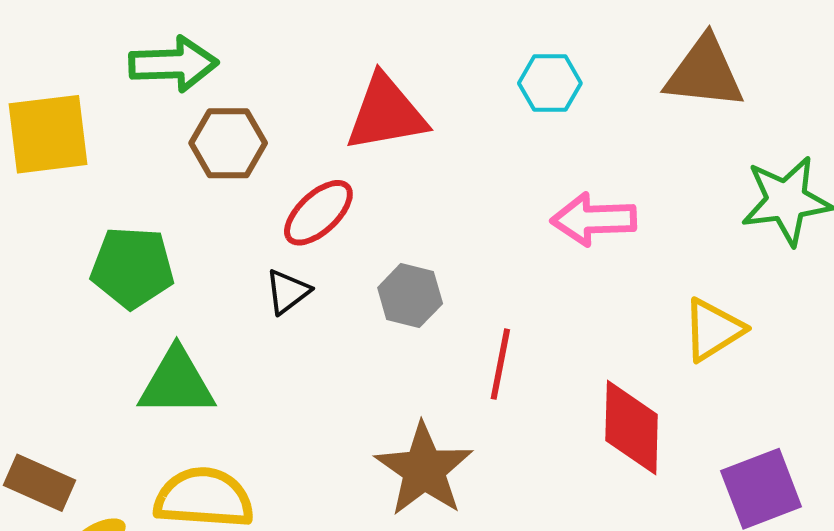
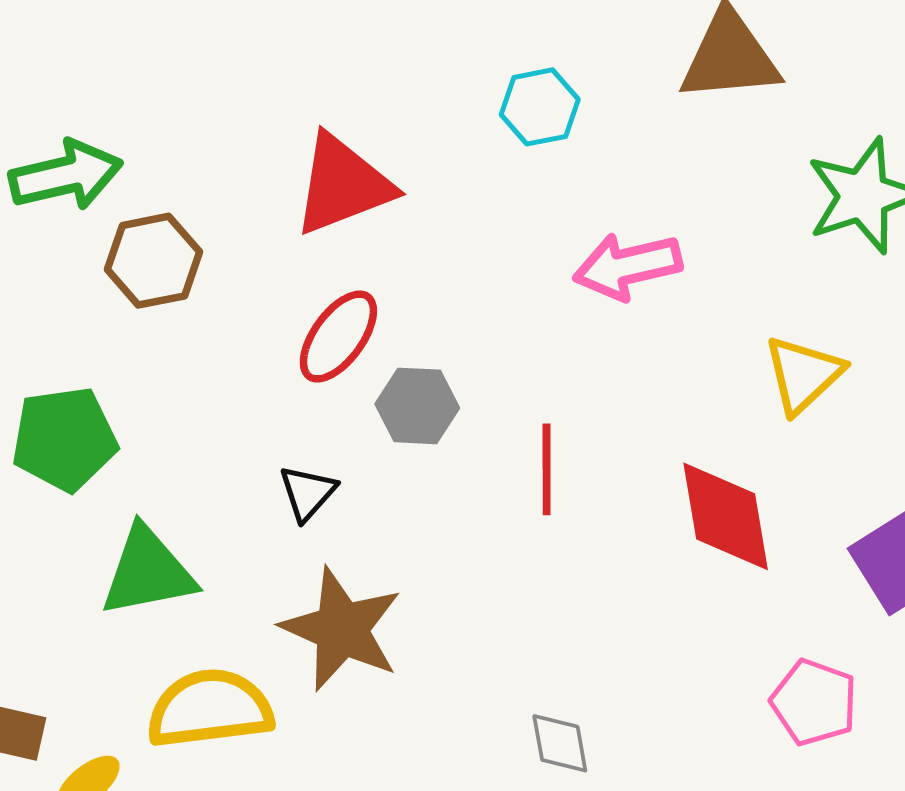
red ellipse: (318, 213) -> (338, 337), moved
black triangle: (288, 292) -> (308, 493), moved
brown star: (424, 470) -> (342, 629), moved

